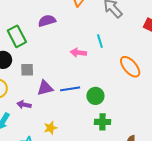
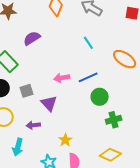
pink arrow: (78, 53) -> (62, 78), moved
purple triangle: (45, 88) -> (49, 103), turned -42
blue line: (70, 89) -> (88, 77), moved

